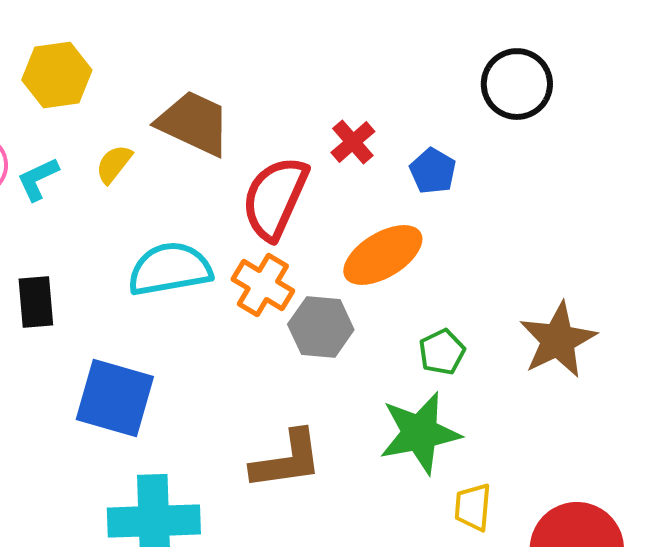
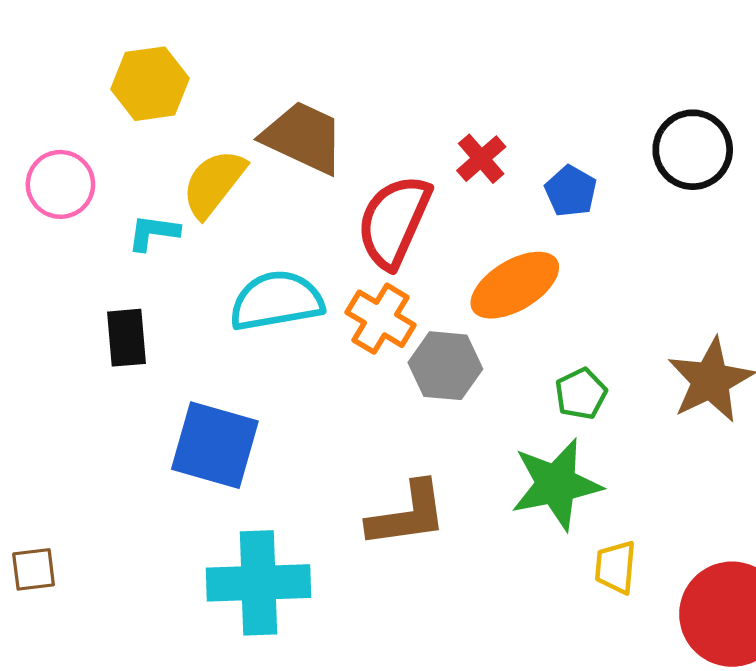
black circle: (517, 84) -> (693, 150), moved
yellow semicircle: (114, 164) -> (214, 183), size x1.6
cyan L-shape: (38, 179) -> (153, 233), moved, turned 33

